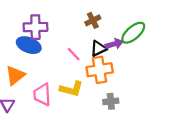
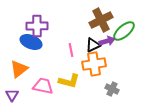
brown cross: (93, 20) -> (101, 20), moved, size x1.6
pink line: (74, 54) -> (71, 50), turned 32
pink trapezoid: (42, 95) -> (43, 86), turned 105
gray cross: (111, 101) -> (112, 89), moved, turned 32

